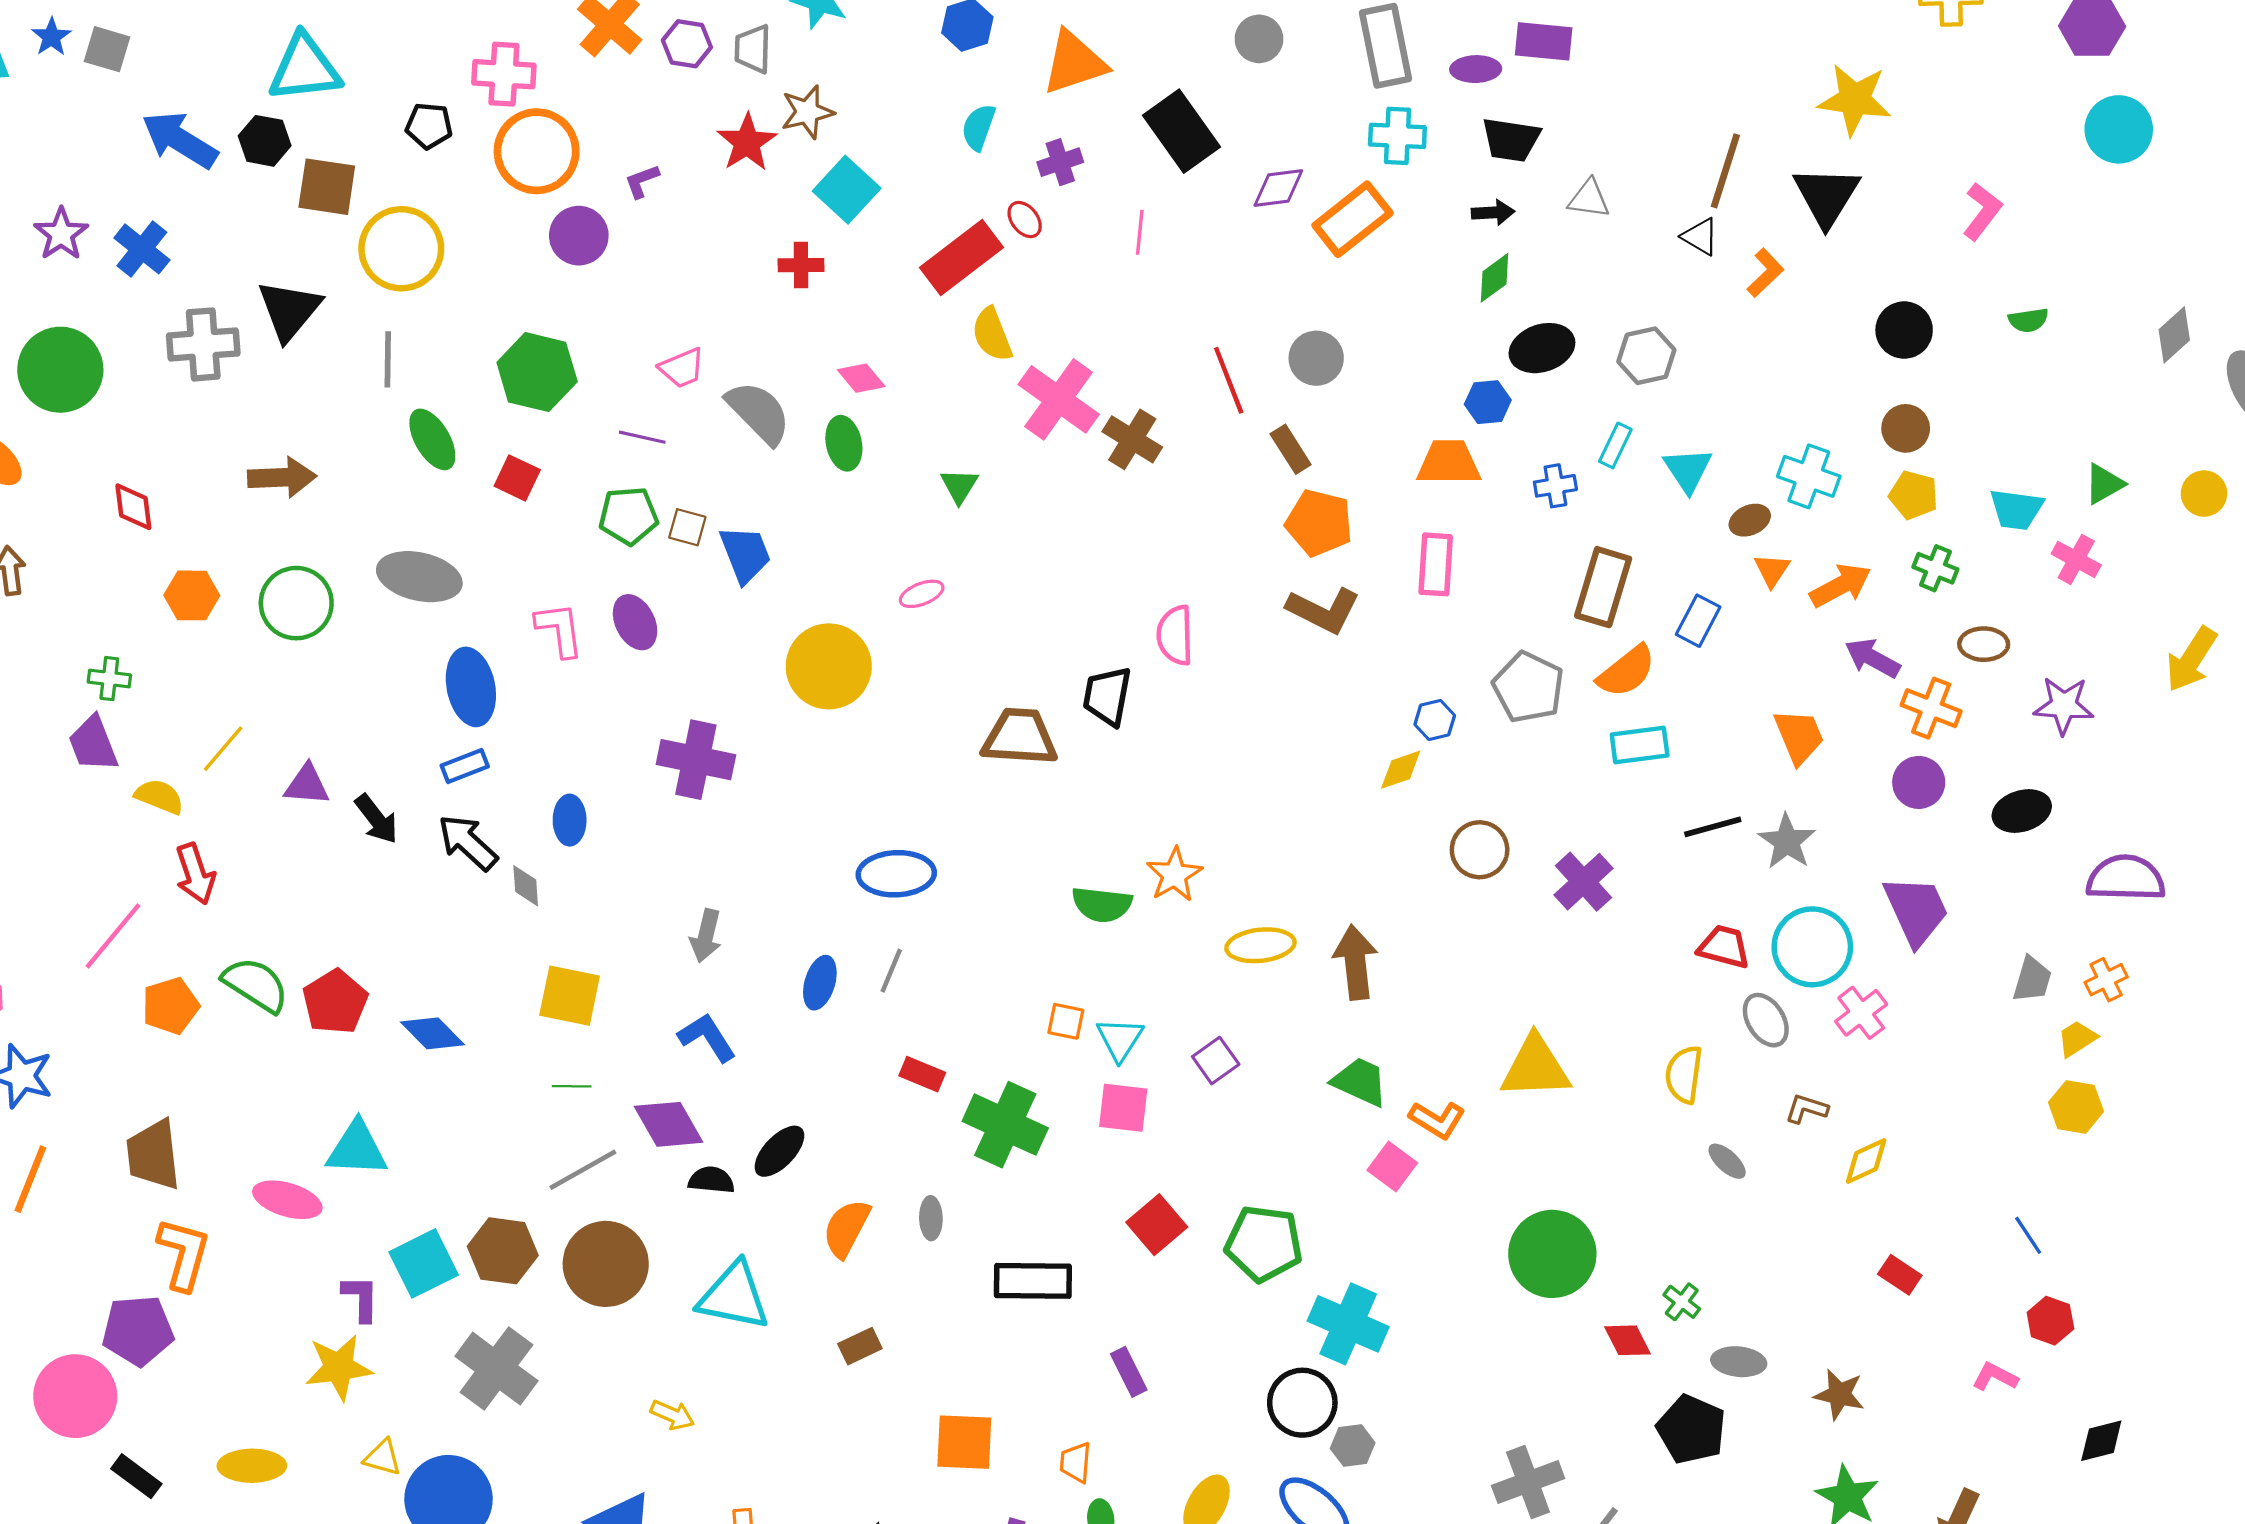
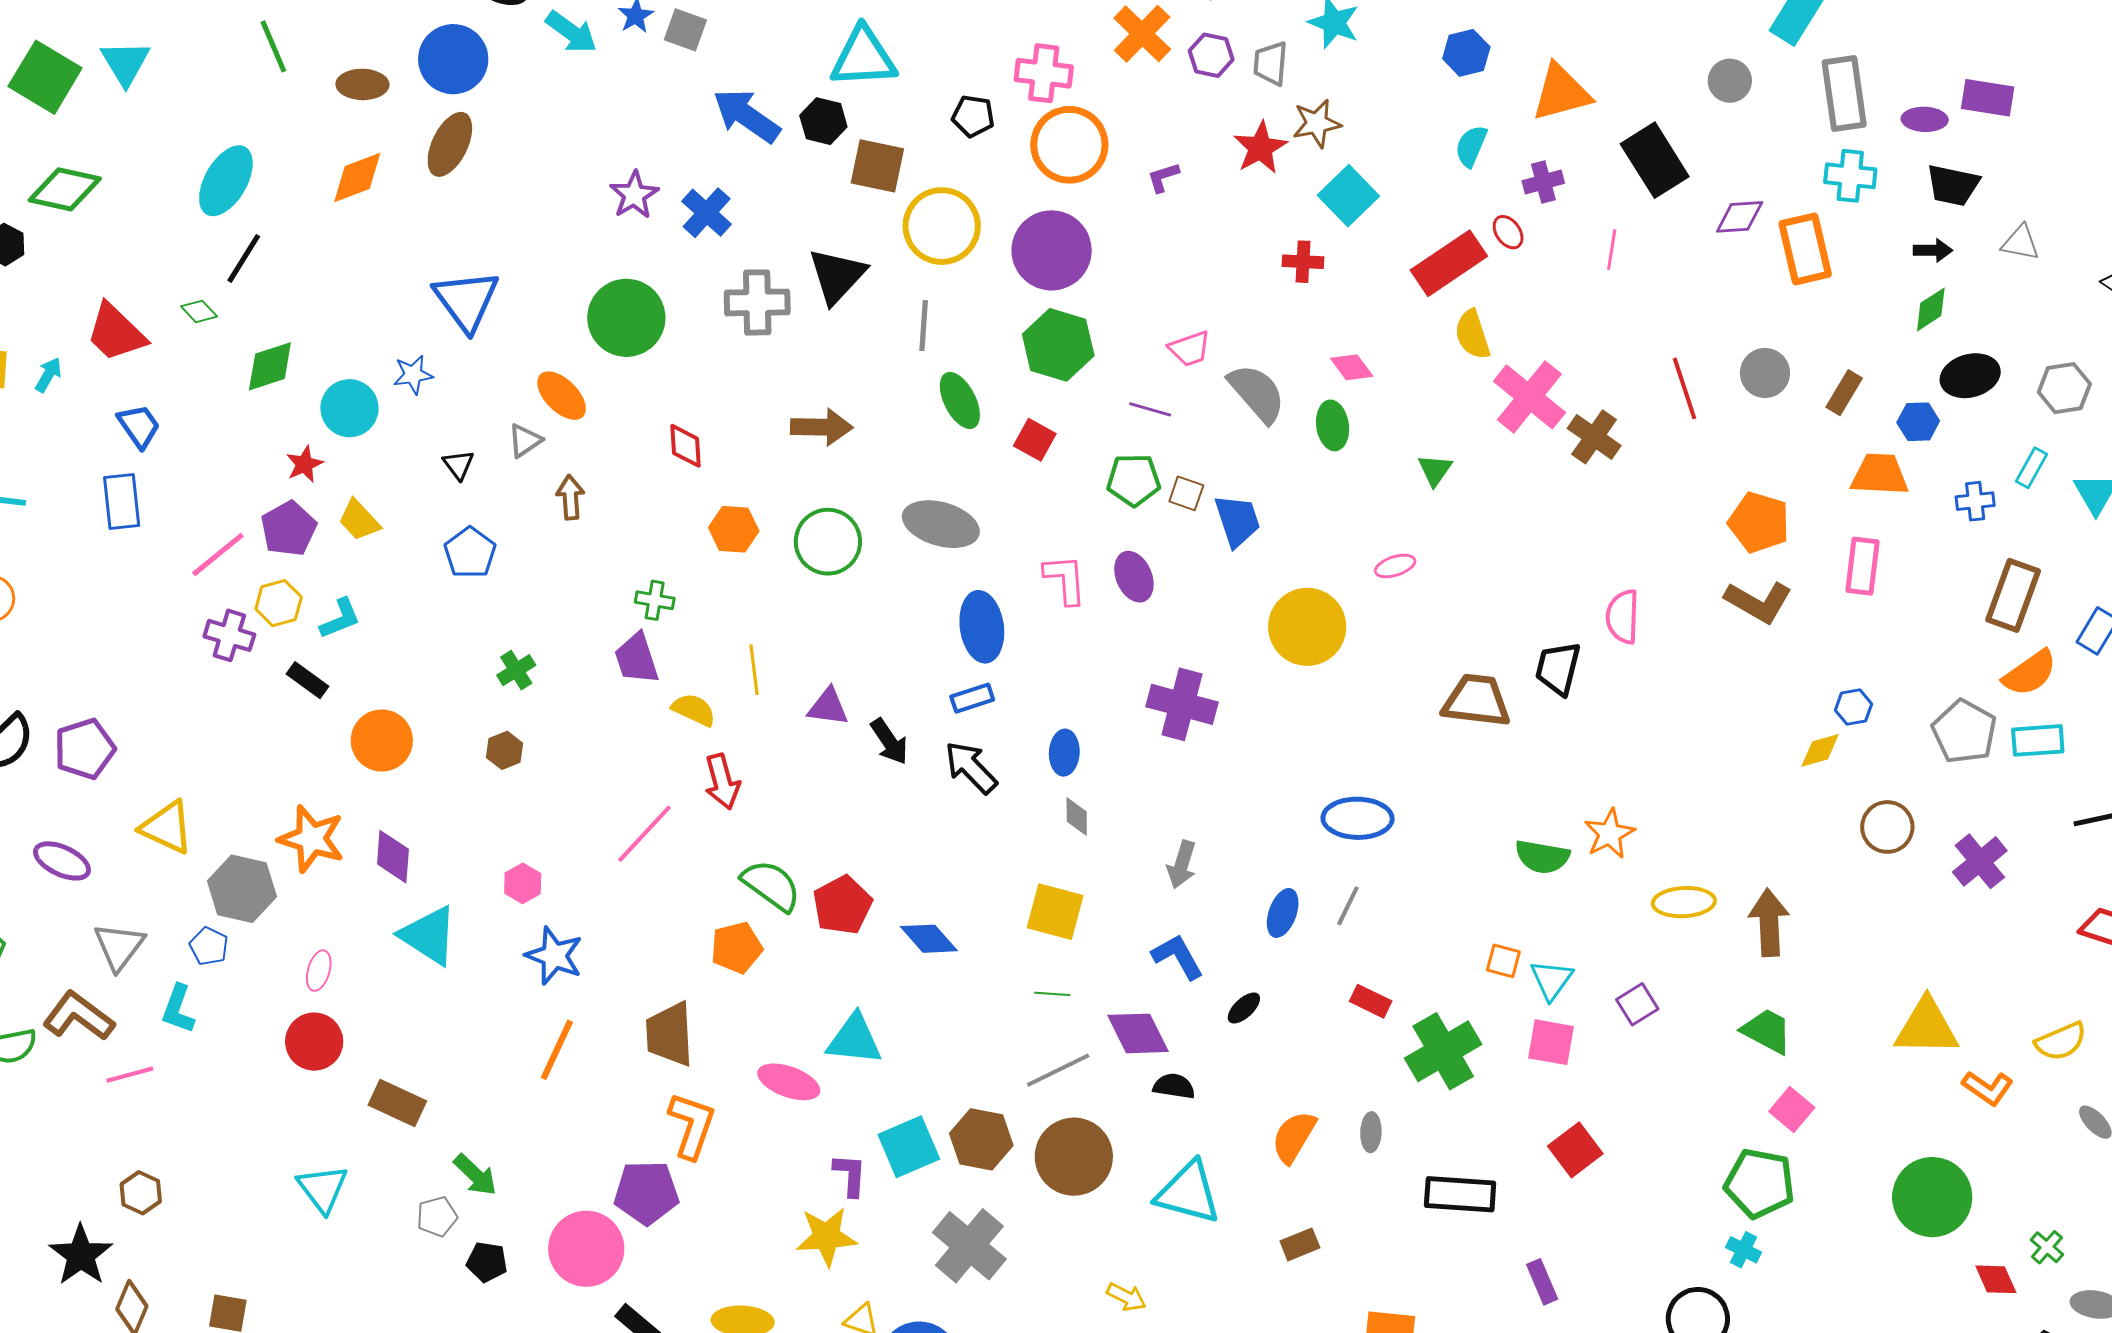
orange rectangle: (1353, 219) -> (1805, 249), turned -68
purple circle: (579, 236) -> (1052, 250), moved, size x1.5
brown rectangle: (1291, 449) -> (1844, 393), moved, turned 60
gray pentagon: (1528, 687) -> (1964, 732), moved
yellow line: (223, 749) -> (754, 670), turned -51
gray diamond: (526, 886) -> (1077, 817), moved
orange pentagon: (170, 1006) -> (736, 948), moved
yellow semicircle: (1684, 1075) -> (2061, 1041), turned -124
orange L-shape: (1437, 1120) -> (1988, 1088), moved
green cross: (1005, 1125) -> (1443, 1051), turned 32
black ellipse: (779, 1151) -> (1244, 1008), moved, size x0.7
green pentagon: (1264, 1244) -> (1760, 1183), moved
cyan cross: (1348, 1324) -> (1743, 1250), size x0.5

